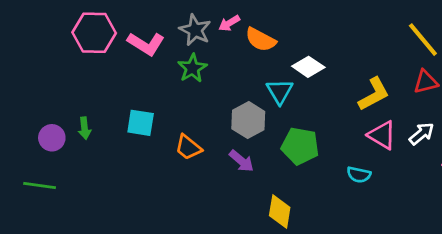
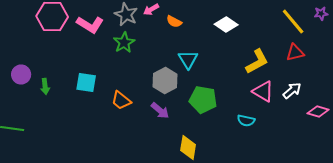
orange semicircle: (261, 40) -> (174, 22), size x0.7
white diamond: (308, 67) -> (226, 24), moved
purple circle: (52, 138) -> (21, 74), moved

